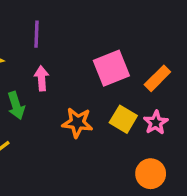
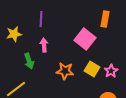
pink square: (111, 68) -> (85, 39), turned -30
orange rectangle: (157, 78) -> (105, 19), moved, turned -35

